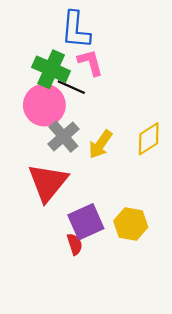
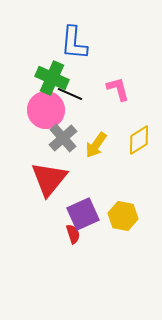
pink L-shape: (90, 62) -> (118, 89), moved

